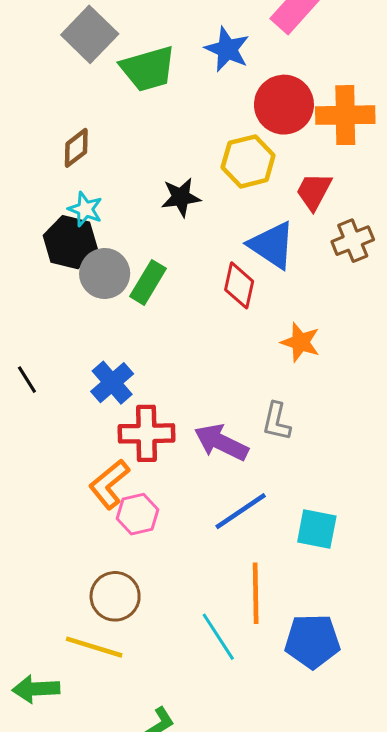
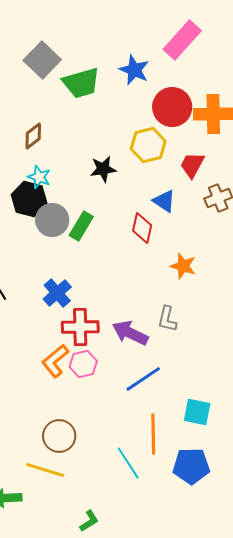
blue triangle: (272, 245) -> (164, 201), size x0.7
pink hexagon: (138, 514) -> (83, 364), moved
cyan square: (317, 529) -> (197, 412), moved

